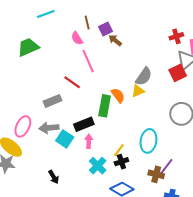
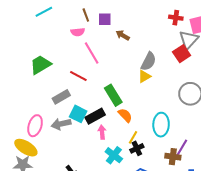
purple square: (106, 29) -> (105, 19), turned 32
red cross: (176, 36) -> (176, 18), turned 32
pink semicircle: (77, 38) -> (78, 32), turned -56
brown arrow: (115, 40) -> (123, 35), moved
green trapezoid: (28, 47) -> (40, 65), moved
orange semicircle: (118, 95) -> (125, 115), moved
green rectangle: (105, 106) -> (113, 95), turned -35
cyan square: (65, 139) -> (78, 114), moved

